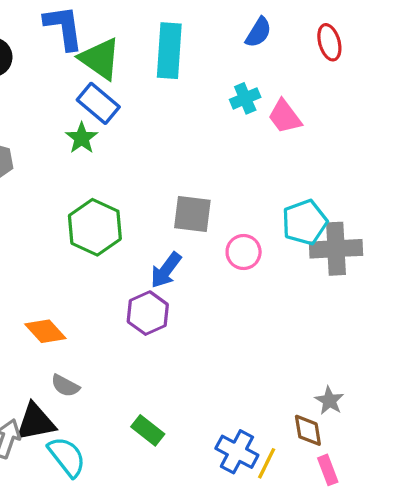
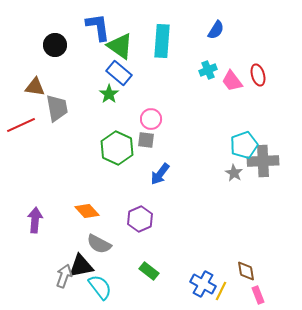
red ellipse: (329, 42) -> (258, 75), moved
gray square: (192, 214) -> (146, 140), moved, size x0.7
pink circle: (244, 252) -> (151, 119), moved
purple hexagon: (148, 313) -> (140, 219), moved
gray semicircle: (65, 386) -> (99, 244), size x1.4
gray star: (329, 401) -> (234, 173), moved

